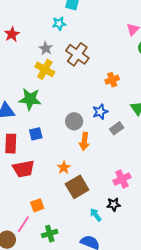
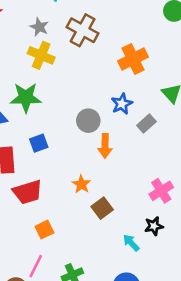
orange cross: (112, 80) -> (133, 59), size x1.5
brown square: (77, 187) -> (102, 208), size x0.7
orange square: (37, 205) -> (44, 230), moved

